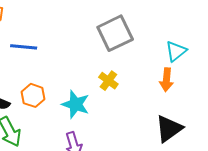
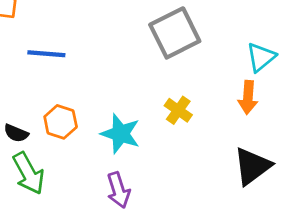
yellow cross: (108, 81) -> (178, 110), moved

